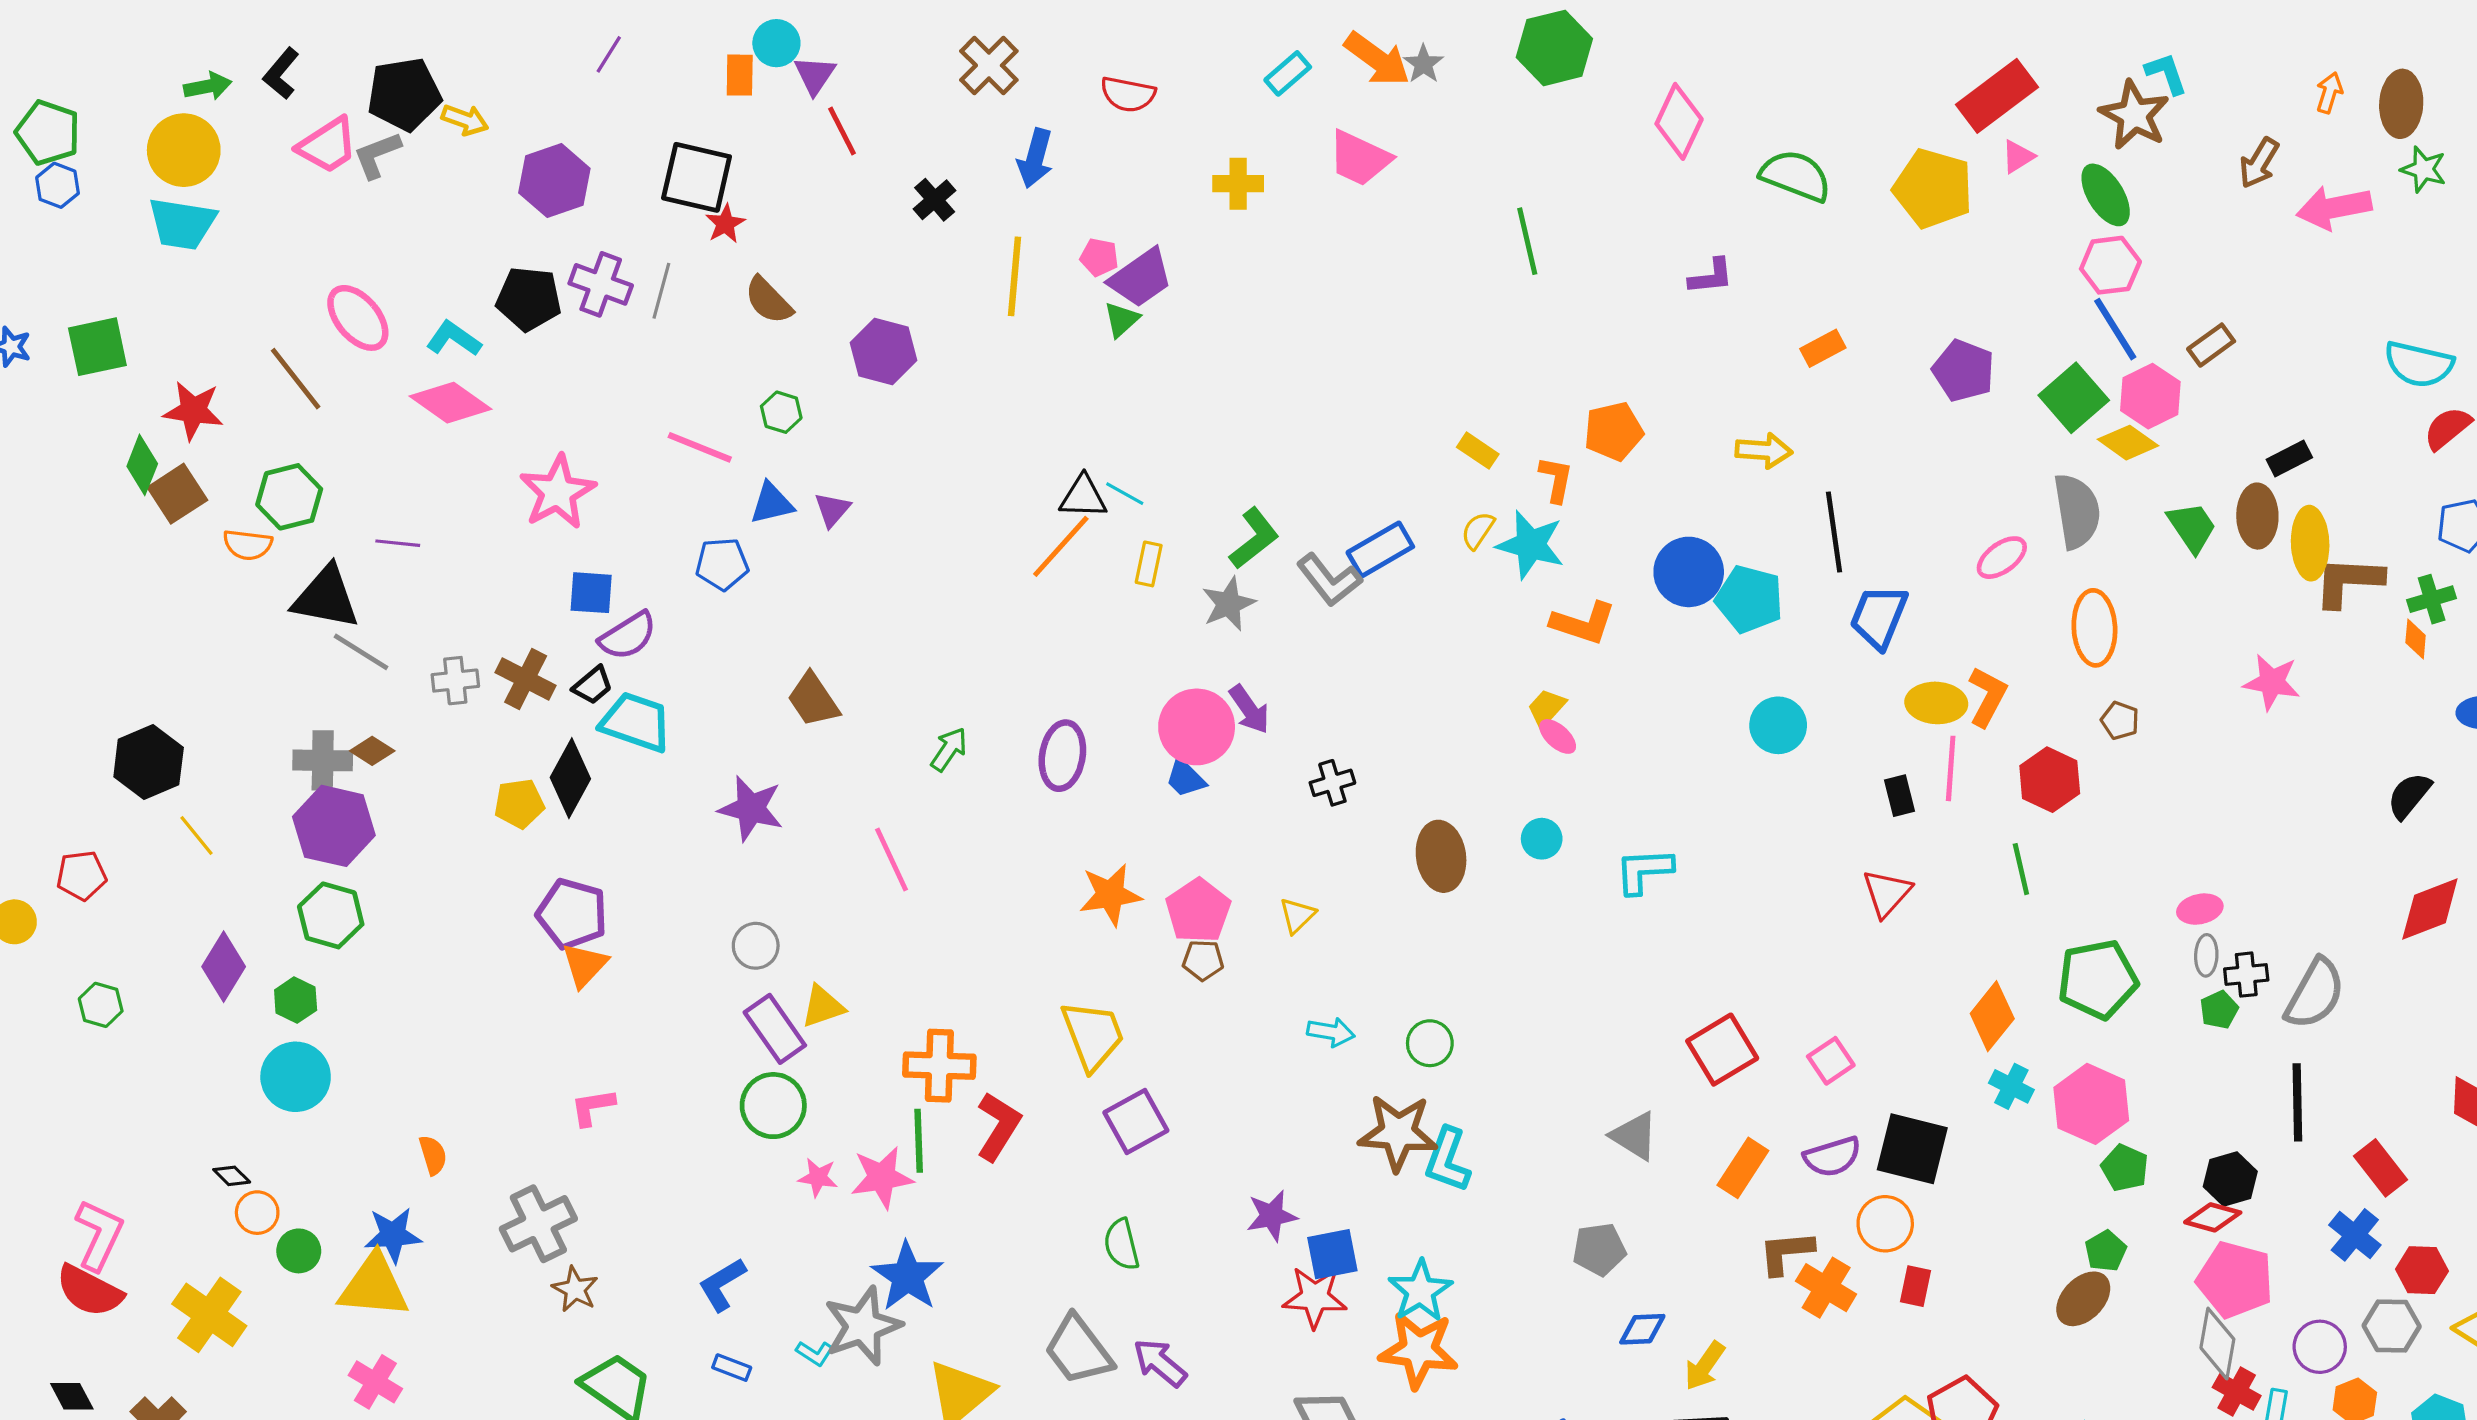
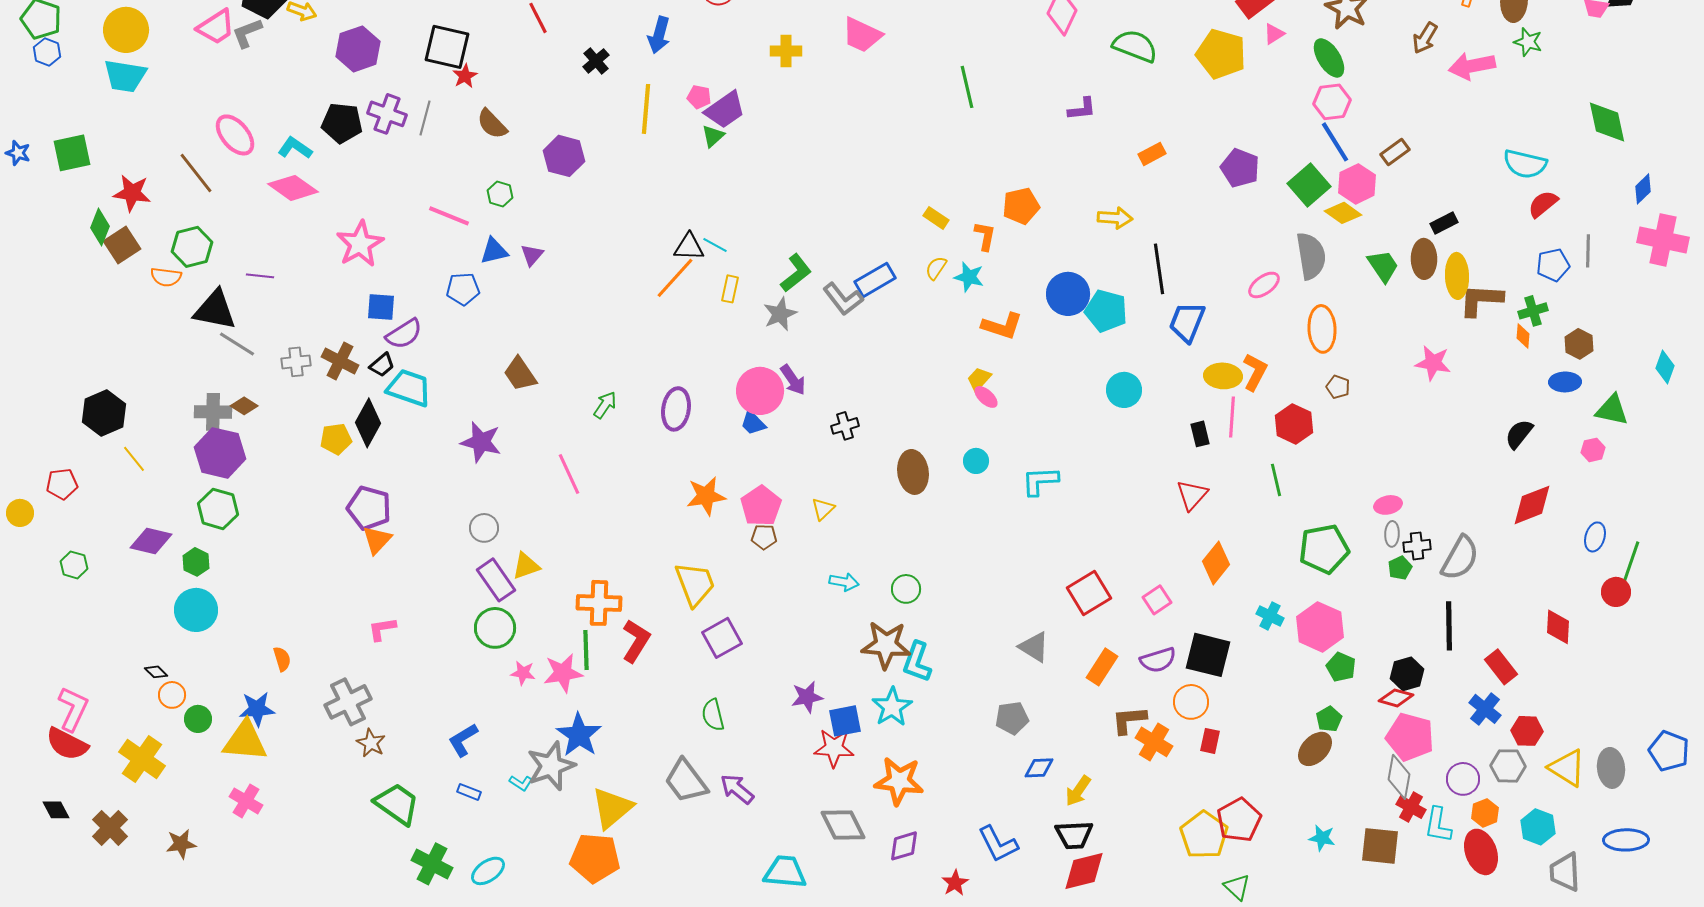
cyan star: (1530, 545) -> (969, 277), size x0.7
purple diamond: (224, 967) -> (151, 541), turned 72
orange diamond: (1992, 1016) -> (1216, 563), moved
cyan star: (1420, 1291) -> (892, 707), moved

